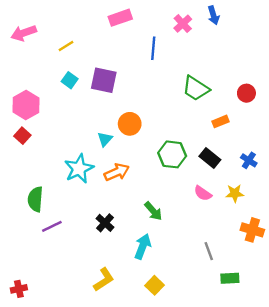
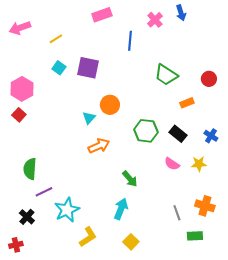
cyan star: (79, 169) -> (67, 210), moved
black cross: (105, 223) -> (27, 217), moved
orange cross: (252, 230) -> (205, 206), moved

